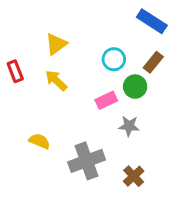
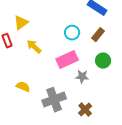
yellow triangle: (56, 44) -> (21, 23), moved
green circle: (135, 87) -> (103, 61), moved
pink rectangle: (106, 100) -> (67, 60), size x1.5

